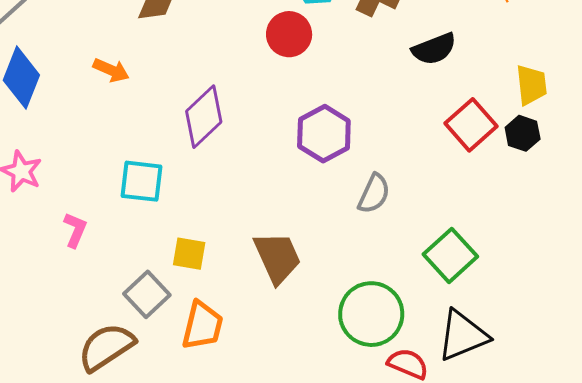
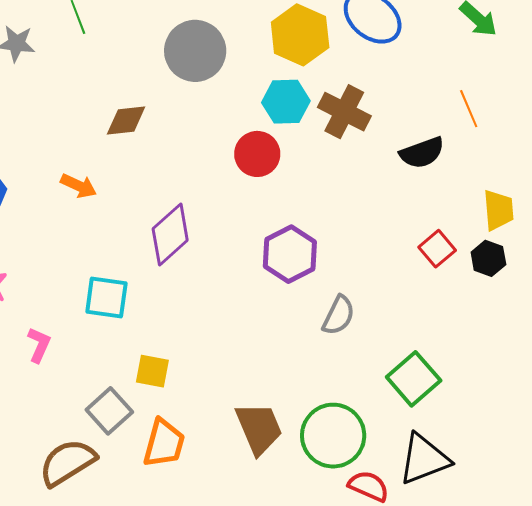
black semicircle: (434, 49) -> (422, 153), moved
red square: (471, 125) -> (437, 249), size x0.7
brown trapezoid: (277, 257) -> (259, 428), moved

